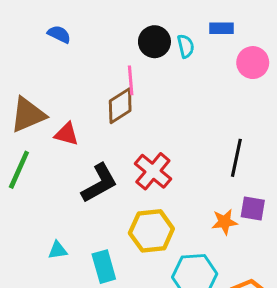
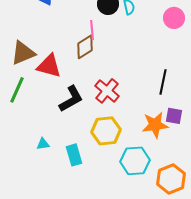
red triangle: (67, 134) -> (49, 66), size x1.5
orange star: (224, 222) -> (155, 125), size x1.5

